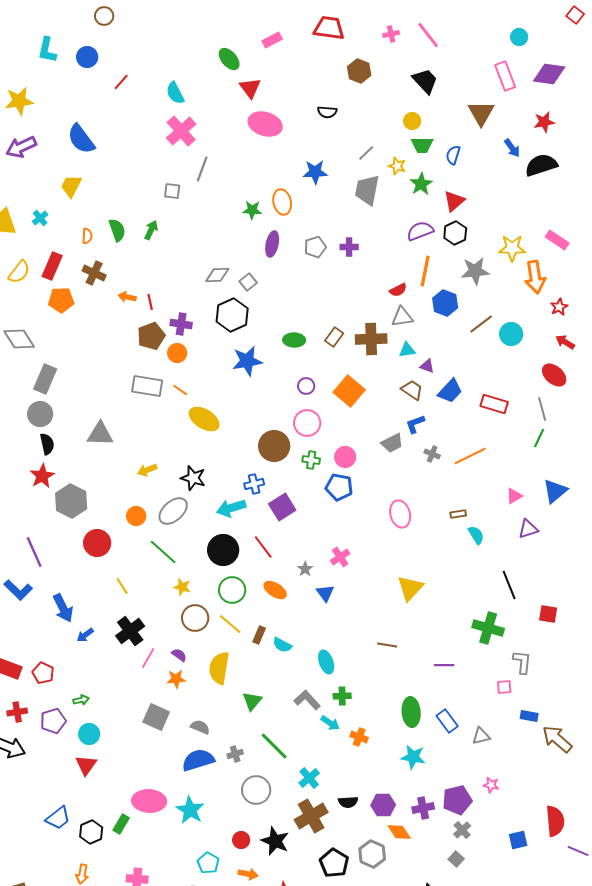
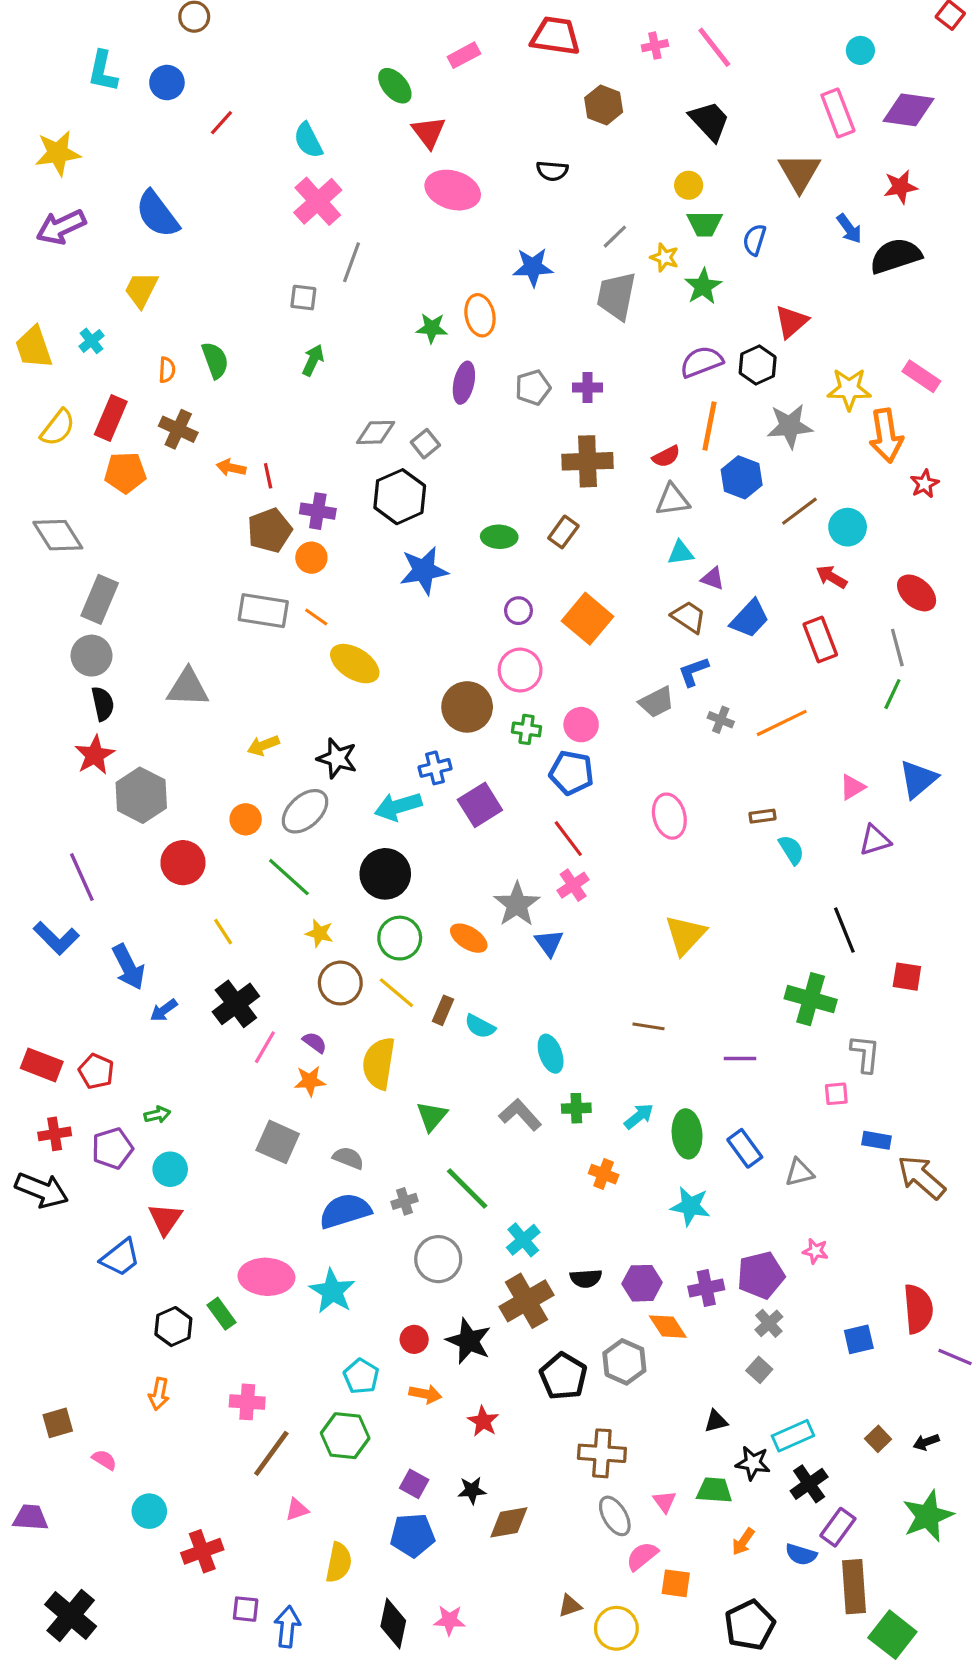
red triangle: (454, 201) -> (791, 322), moved
green arrow: (151, 230) -> (313, 360), moved
brown cross: (371, 339) -> (587, 461), moved
red arrow: (565, 342) -> (831, 577), moved
red rectangle: (494, 404) -> (820, 640), turned 52
red line: (263, 547) -> (568, 839), moved
gray star: (305, 569) -> (517, 904), size x1.8
cyan arrow: (330, 723) -> (639, 1116), moved, turned -72
blue trapezoid: (58, 818) -> (120, 1258), moved
green rectangle: (121, 824) -> (222, 1314), turned -66

